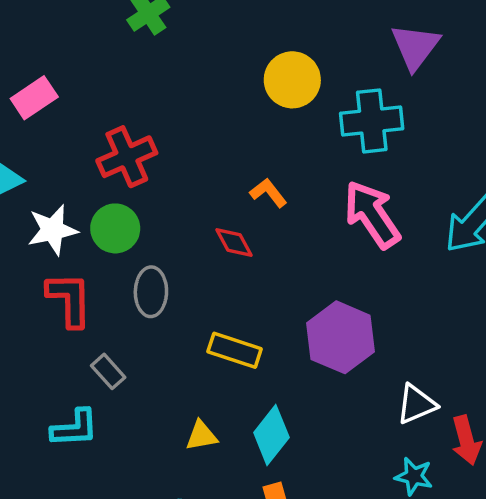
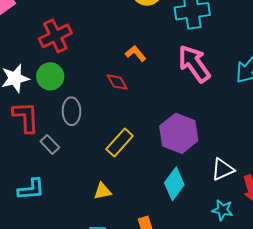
yellow rectangle: (235, 350) -> (120, 143), turned -64
gray rectangle: (108, 371) -> (50, 144), moved
cyan diamond: (271, 435) -> (174, 184), moved

